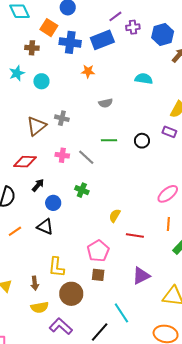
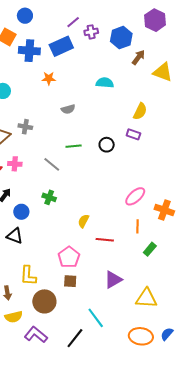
pink cross: (62, 155) -> (15, 164), moved

